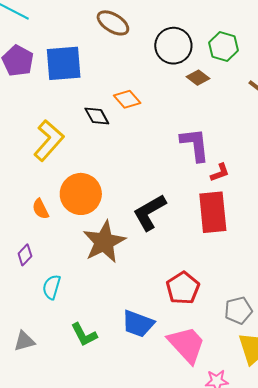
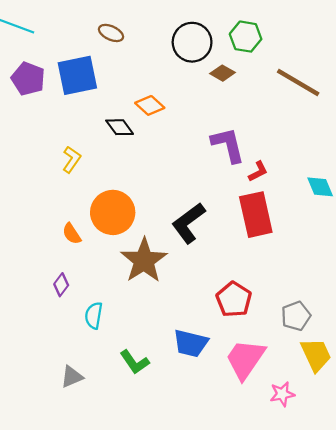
brown ellipse: (113, 23) -> (111, 33), moved, size x0.7
yellow L-shape: (49, 140) -> (72, 160), size x0.6
pink trapezoid: (187, 345) -> (245, 359), turned -96

